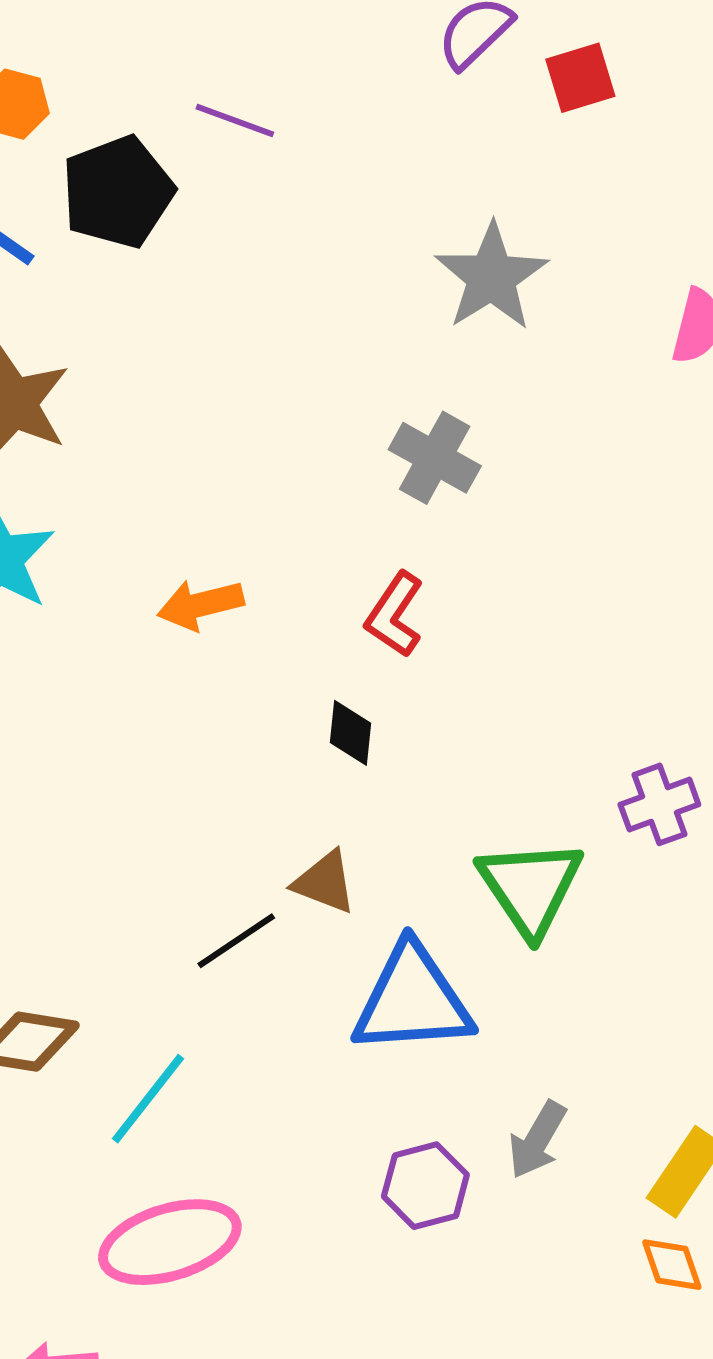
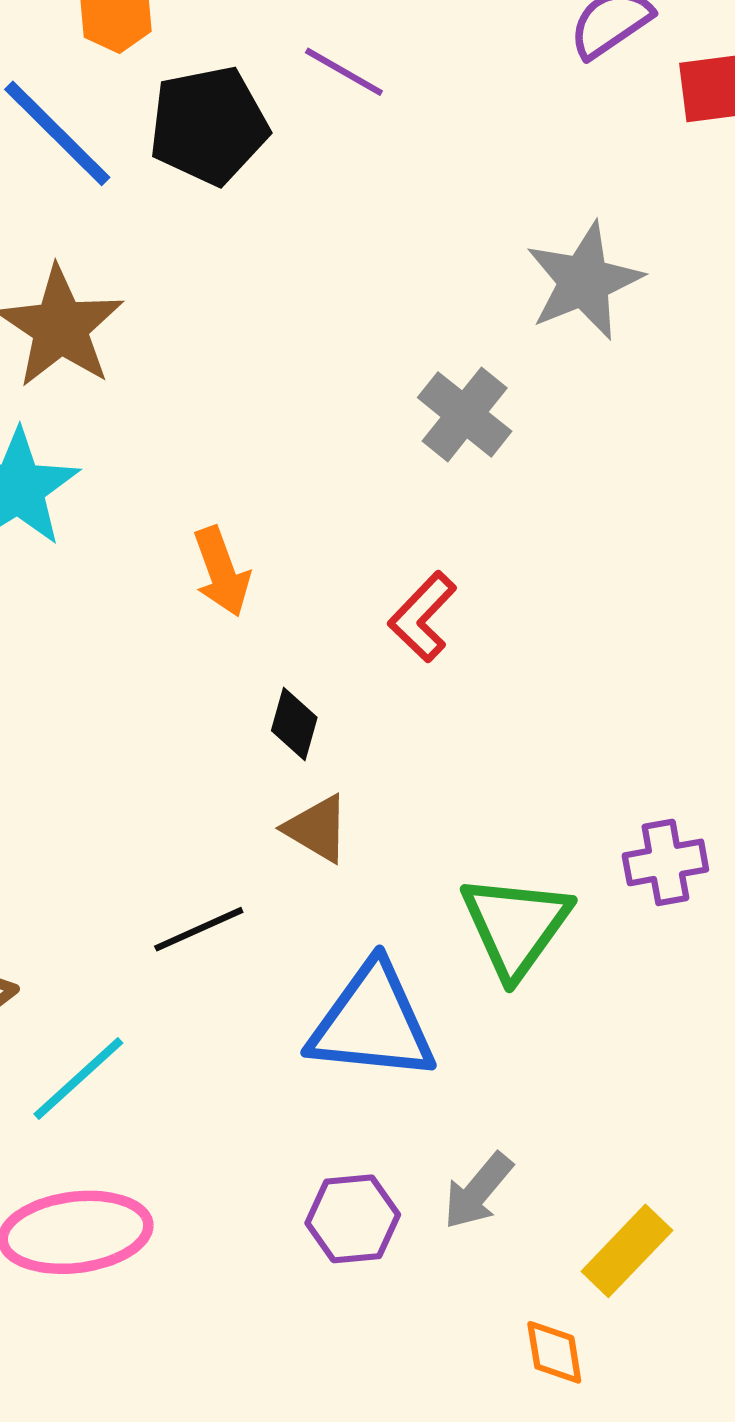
gray cross: (435, 458) -> (465, 414), moved
orange arrow: (201, 605) -> (221, 572), turned -106
black diamond: (350, 733) -> (294, 724), moved
brown triangle: (325, 882) -> (317, 829), moved
orange diamond: (672, 1265) -> (554, 1352), moved

